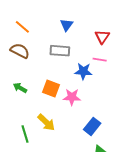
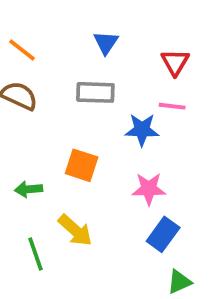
green arrow: (20, 88) -> (29, 189), moved, turned -32
pink star: (72, 97) -> (149, 189), moved

